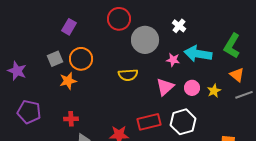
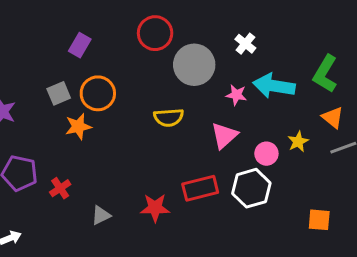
pink circle: (192, 88) -> (266, 154), moved
red cross: (71, 119) -> (60, 188), moved, turned -32

